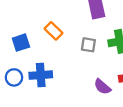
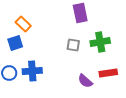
orange rectangle: (53, 31) -> (23, 24), moved

